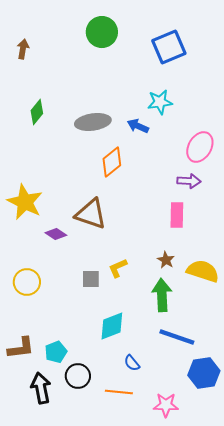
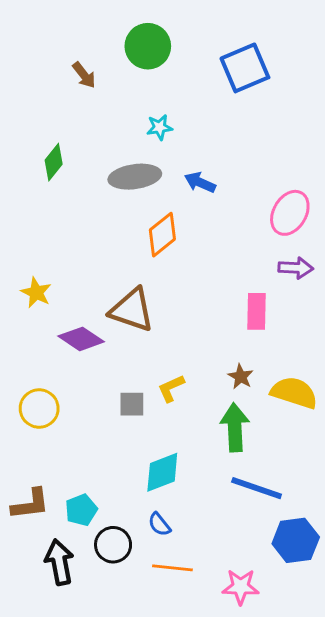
brown arrow: (23, 49) -> (84, 75), moved, turned 132
cyan star: (160, 102) -> (159, 127), moved, size x0.7
purple arrow: (189, 181) -> (296, 268), moved
yellow star: (25, 202) -> (36, 293), size x0.6
purple diamond: (56, 234) -> (81, 339), size x1.4
blue semicircle: (132, 363) -> (159, 524), moved

